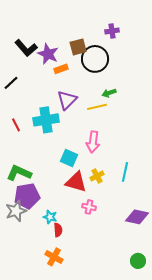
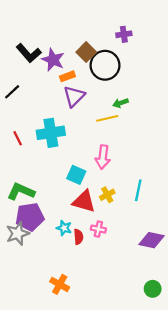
brown square: (78, 47) -> (86, 52), turned -30
purple triangle: (67, 100) -> (74, 96), moved
cyan star: (50, 217) -> (64, 228), moved
red semicircle: (58, 230) -> (78, 237), moved

